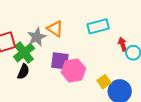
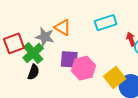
gray star: (37, 37) -> (45, 37), turned -30
yellow square: (104, 82) -> (115, 77), size x1.5

